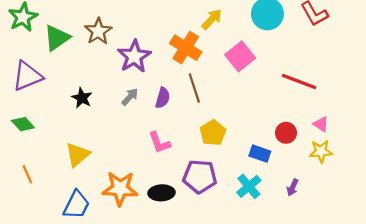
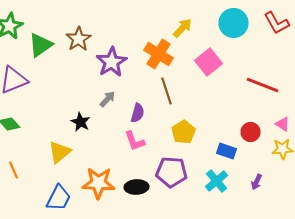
black star: (82, 98) -> (80, 122), moved
purple semicircle: (163, 98) -> (138, 113), moved

